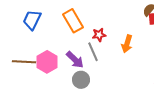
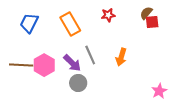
red star: (99, 35) -> (108, 15), moved
orange arrow: (127, 44) -> (121, 57), moved

